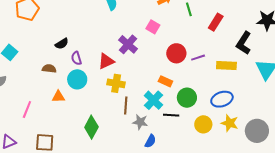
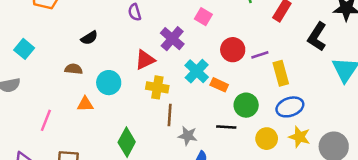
purple semicircle: (76, 58) -> (135, 12), moved
yellow rectangle: (226, 65) -> (281, 73), moved, turned 72
cyan cross: (154, 100) -> (197, 71), moved

